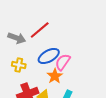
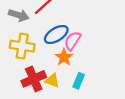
yellow cross: (19, 65) -> (22, 46), size x1.5

